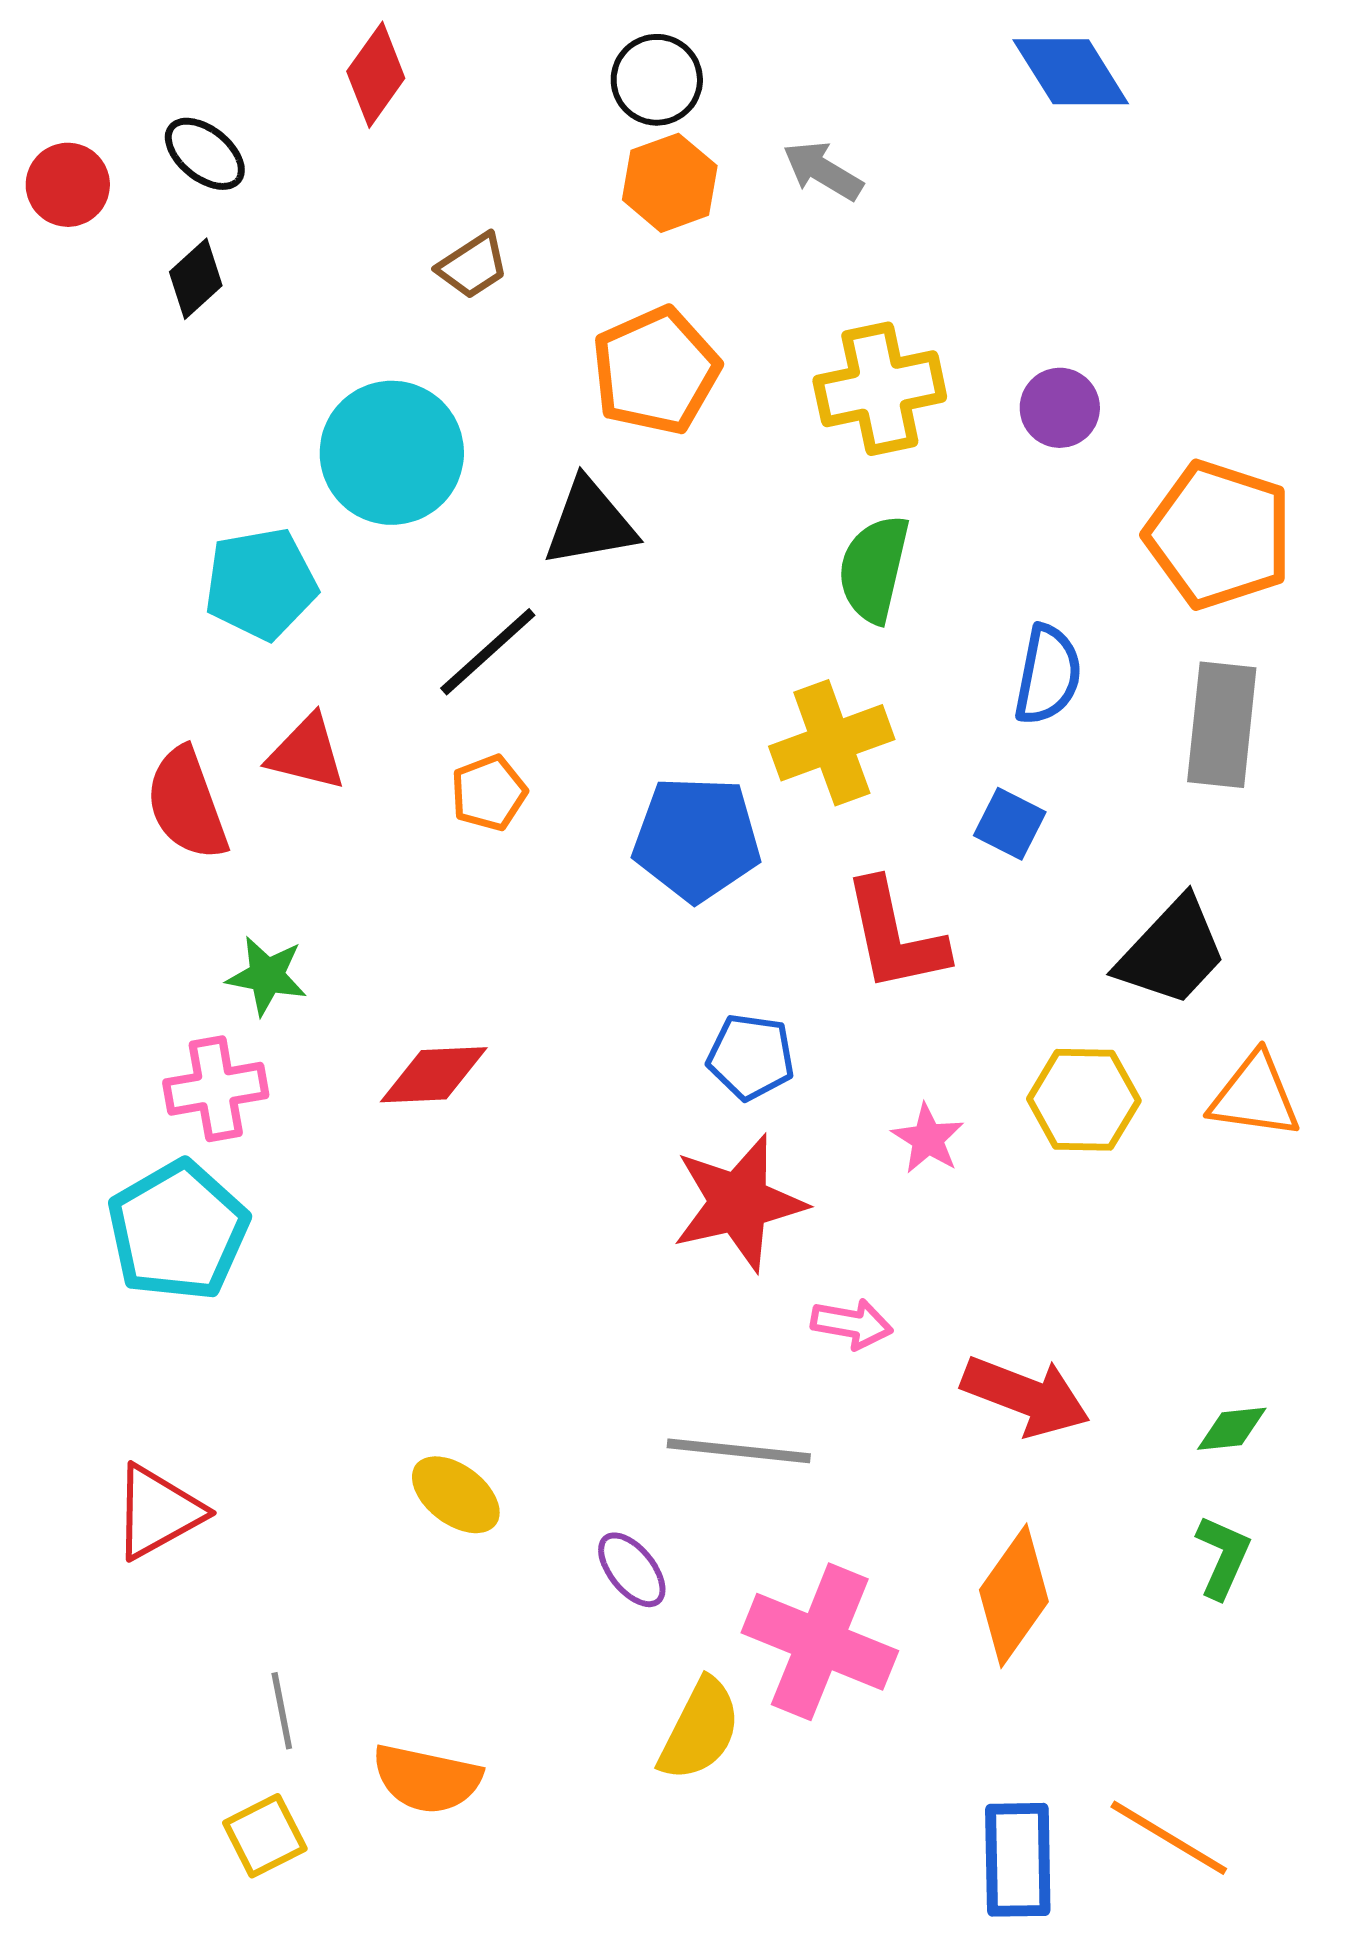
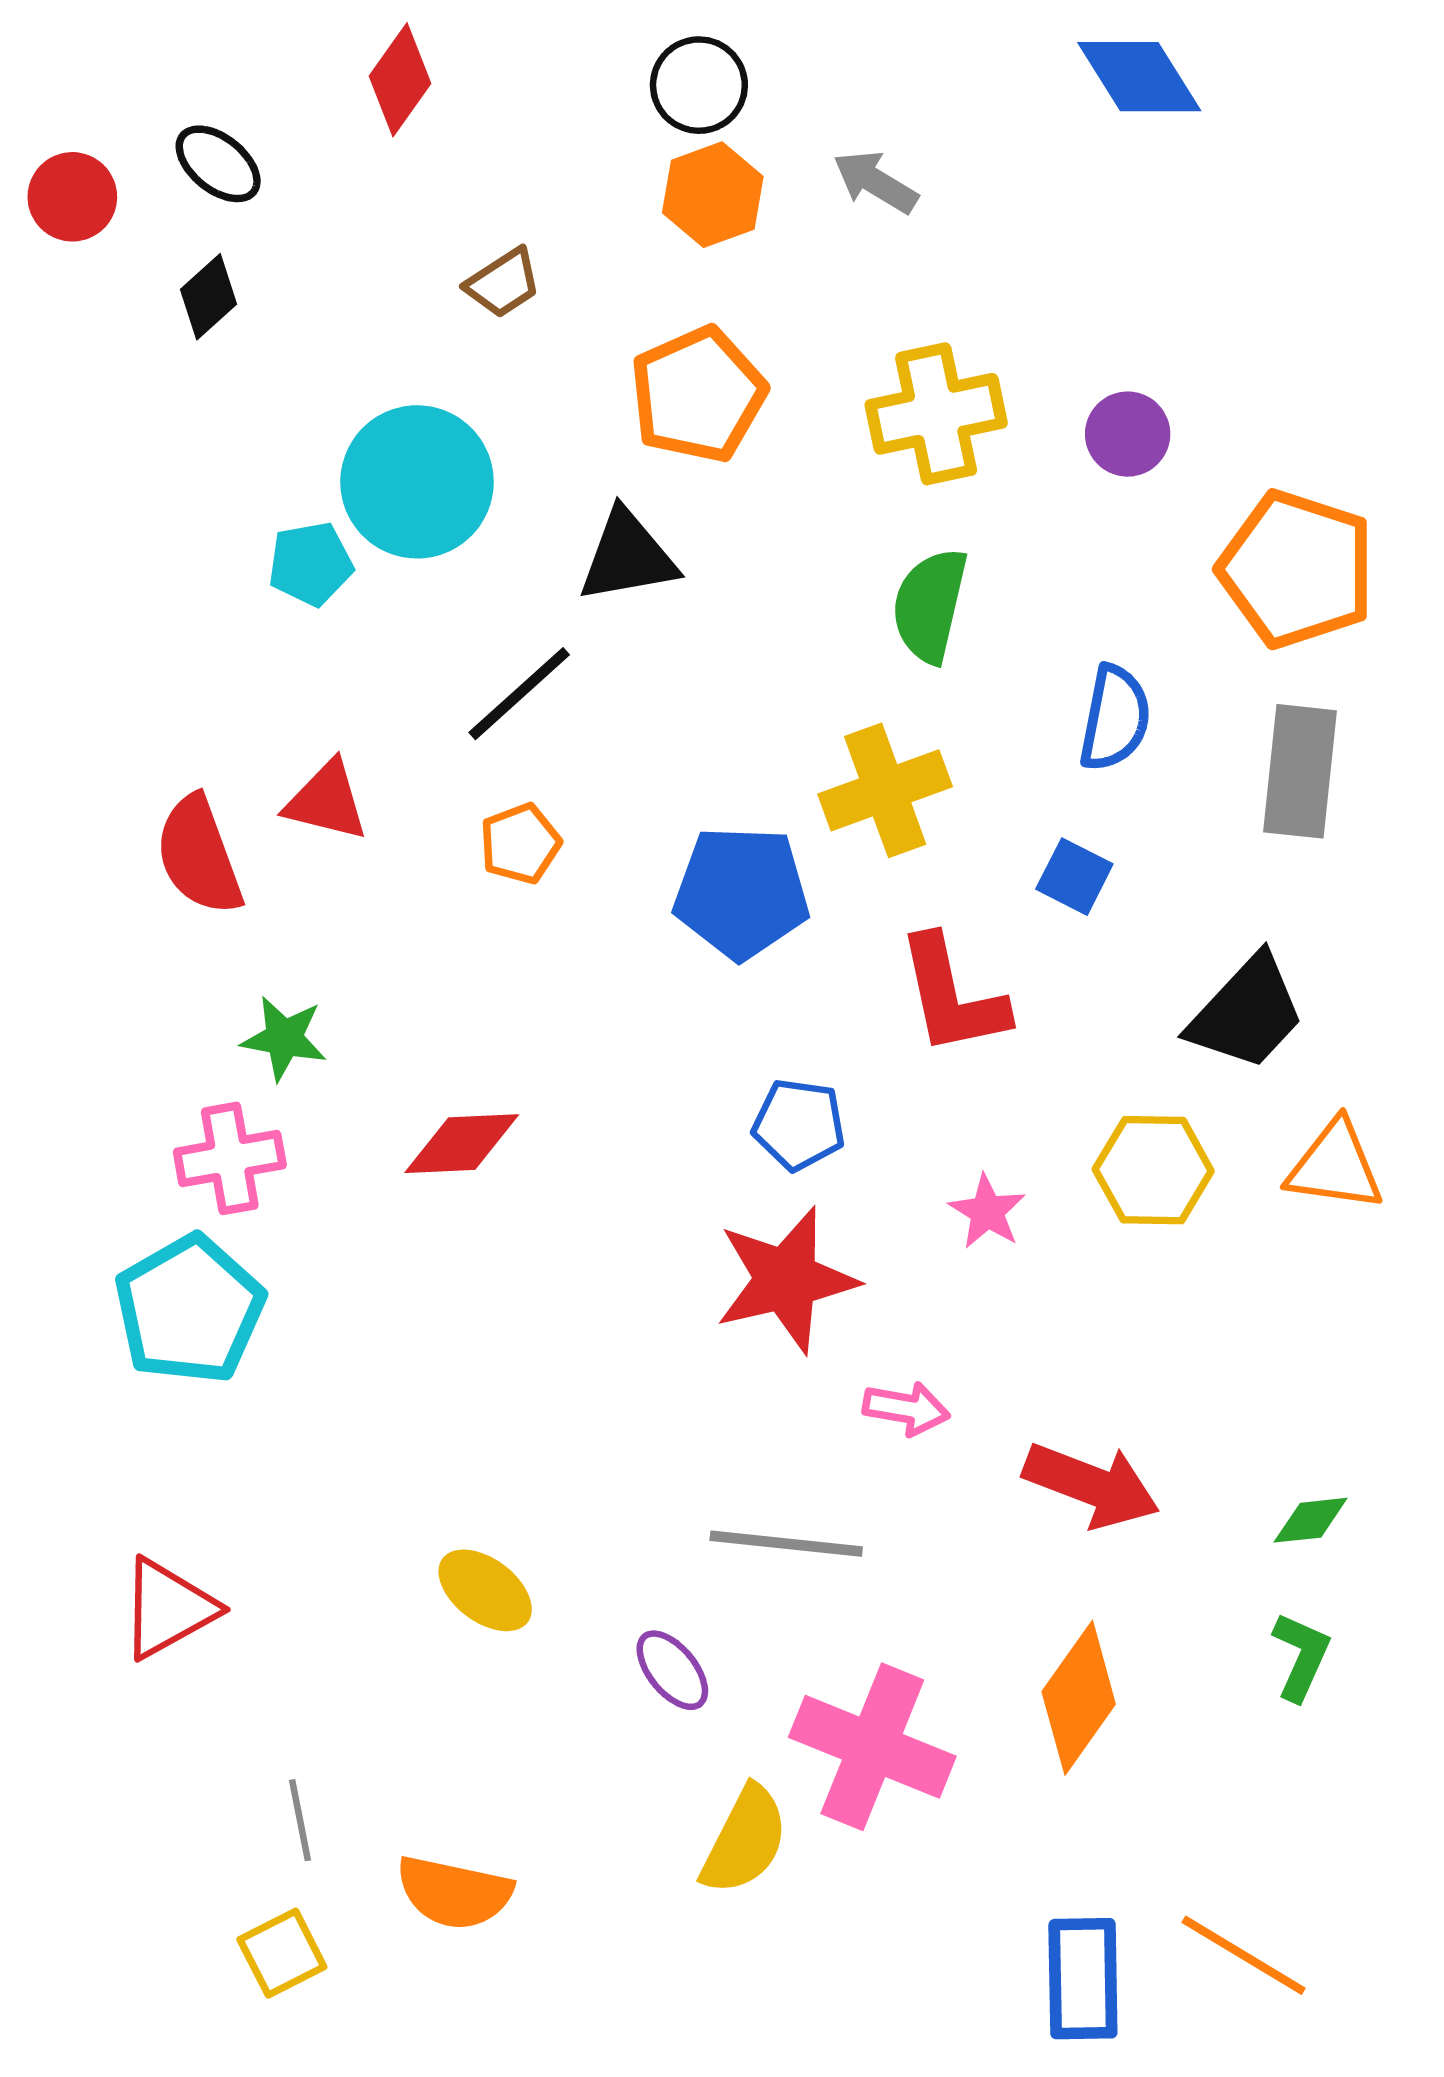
cyan pentagon: (261, 584) -> (311, 564), moved, size x0.7

